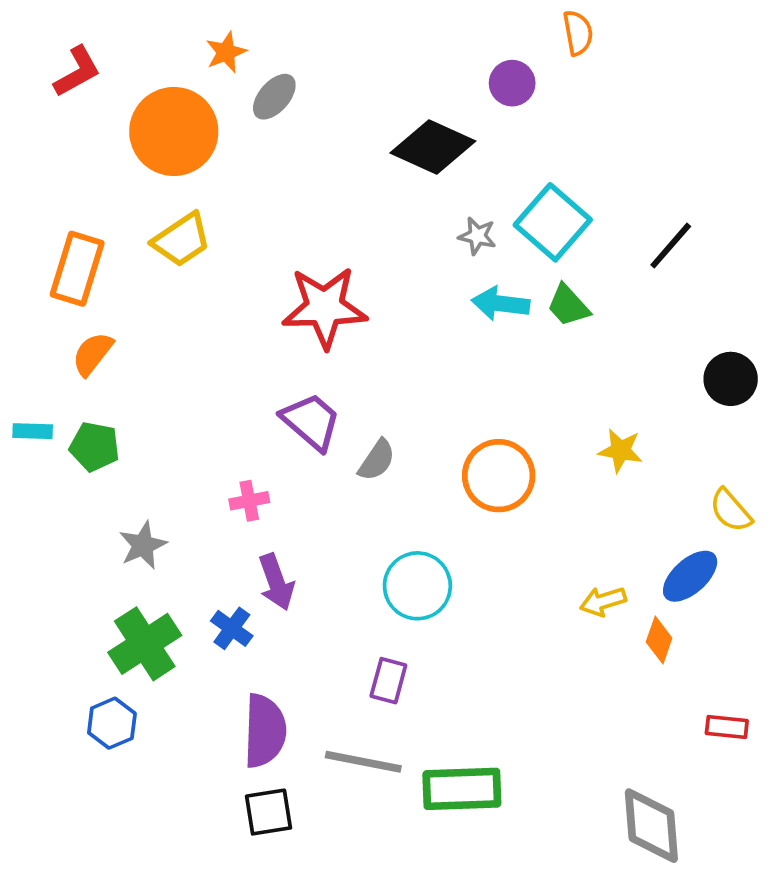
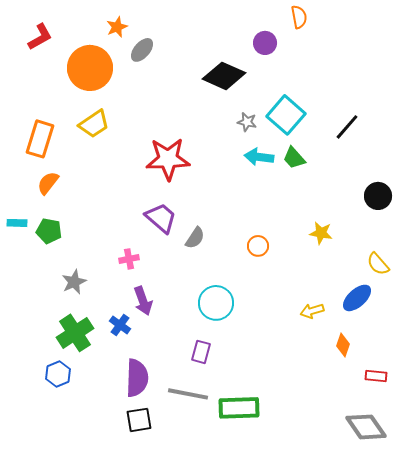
orange circle: (499, 476) -> (258, 246), size x0.6
orange diamond: (659, 640) -> (343, 345), moved
gray diamond: (651, 826) -> (366, 427), moved, turned -30

